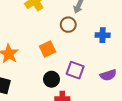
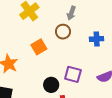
orange square: (48, 49) -> (39, 47), moved

